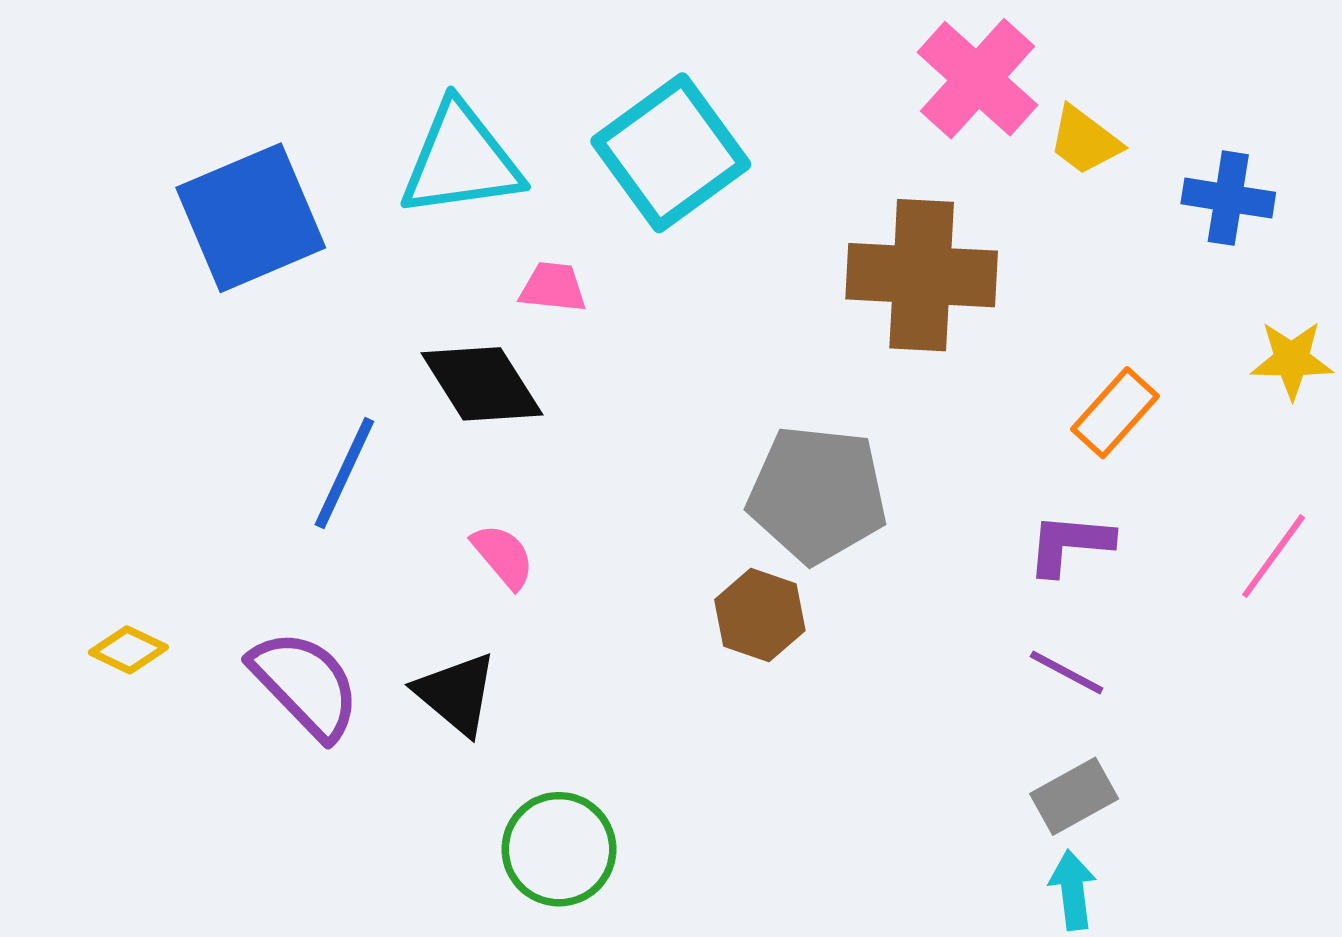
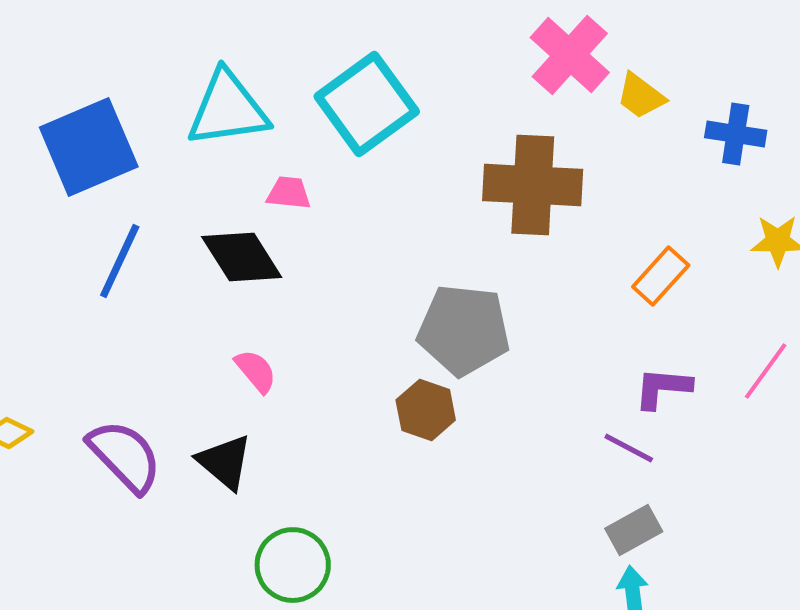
blue line: (344, 473) -> (120, 261), moved
purple L-shape: (1070, 544) -> (663, 388), moved

